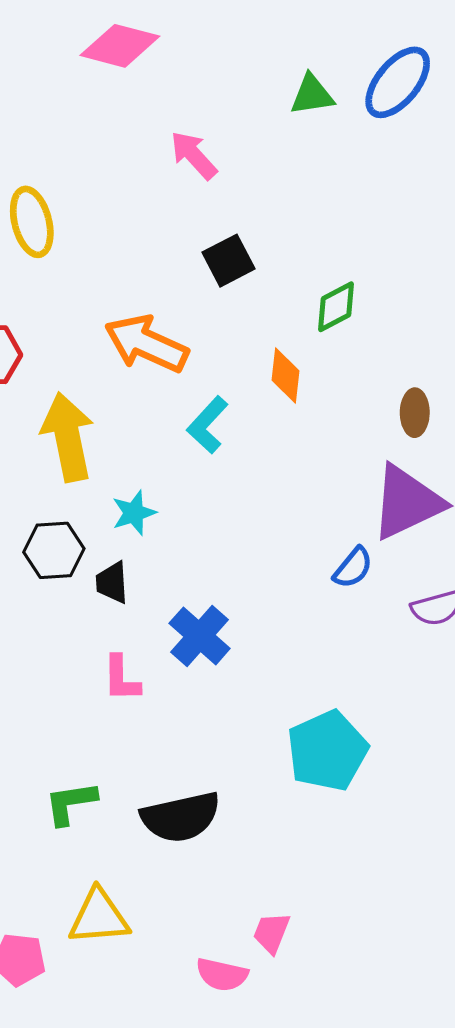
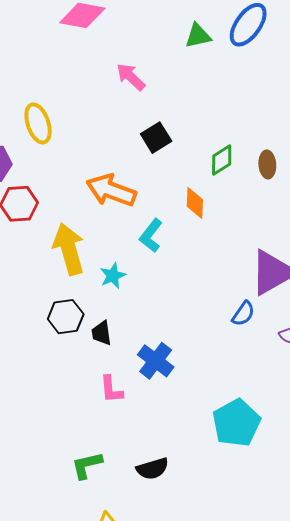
brown ellipse: (415, 413) -> (267, 164), moved
cyan star: (134, 513) -> (113, 276), moved
black semicircle: (181, 817) -> (152, 469), size x0.7

